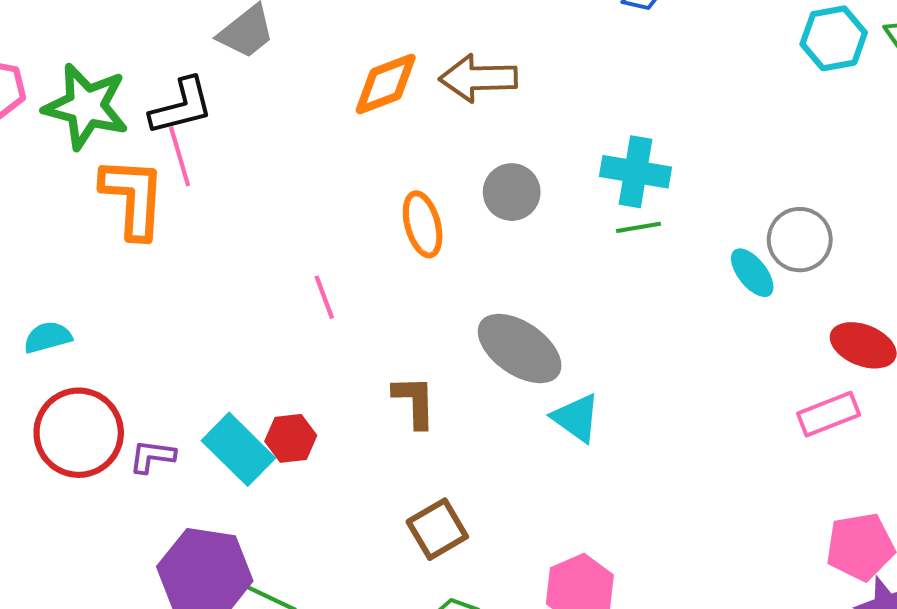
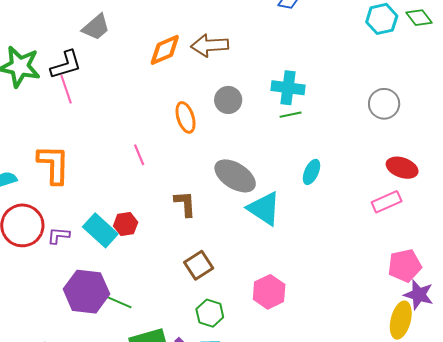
orange L-shape: (133, 198) -> (54, 164), moved
gray circle: (800, 240) -> (384, 104), moved
cyan ellipse: (752, 273) -> (312, 172), moved, turned 65
cyan triangle: (576, 418) -> (264, 208), size x1.4

